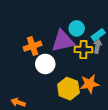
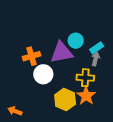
yellow cross: (83, 50) -> (85, 78), moved
orange star: (90, 84) -> (86, 96), turned -30

